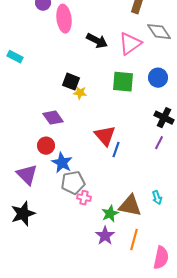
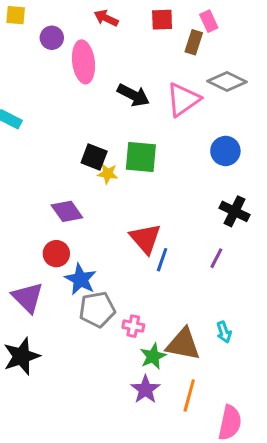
gray diamond: (159, 32) -> (227, 82), turned -30
green square: (123, 82) -> (141, 157), moved
purple line: (159, 143) -> (216, 258), moved
pink cross: (84, 198) -> (133, 326), moved

